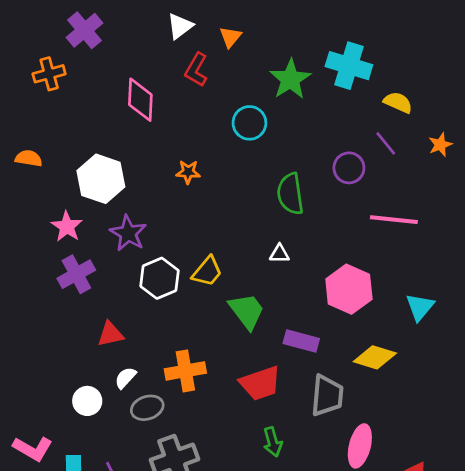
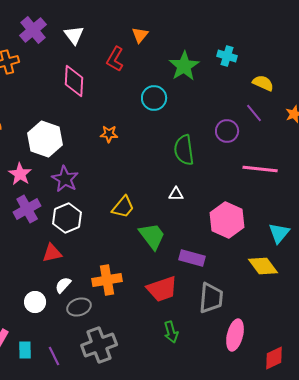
white triangle: (180, 26) -> (74, 35), moved, turned -30
cyan cross: (349, 66) -> (227, 56), size x0.6
white hexagon: (159, 278) -> (67, 218), moved
yellow diamond: (375, 357) -> (263, 266), moved, turned 36

